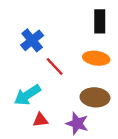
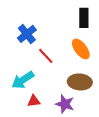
orange ellipse: (96, 58) -> (81, 49), turned 45

